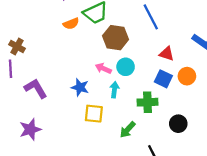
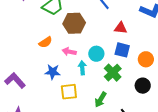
orange semicircle: (71, 24) -> (45, 42), moved
cyan circle: (126, 67) -> (96, 54), moved
orange circle: (187, 76) -> (146, 59), moved
green cross: (148, 102) -> (113, 73), turned -30

